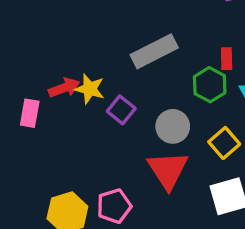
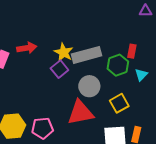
gray rectangle: (154, 51) -> (86, 55), moved
yellow star: (90, 89) -> (64, 52), moved
red triangle: (168, 170) -> (81, 113), turned 40

